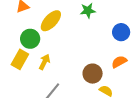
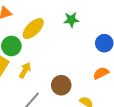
brown circle: (93, 74) -> (61, 85), moved

